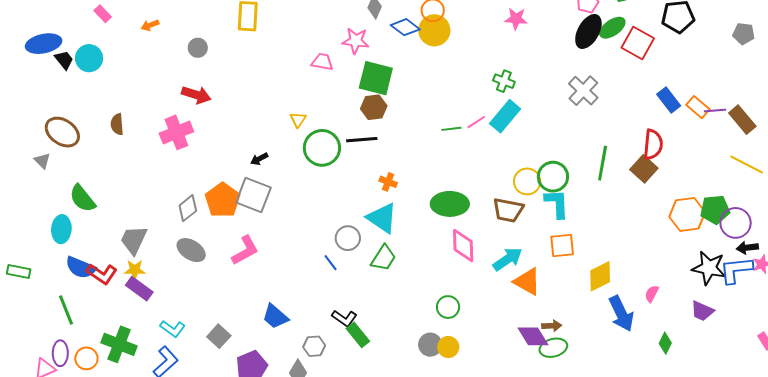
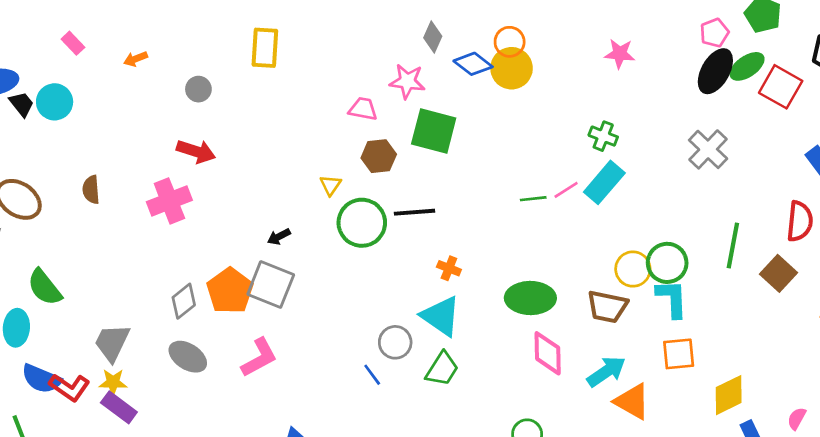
brown hexagon: (374, 107) -> (379, 156), moved
brown square: (644, 169) -> (779, 273), moved

